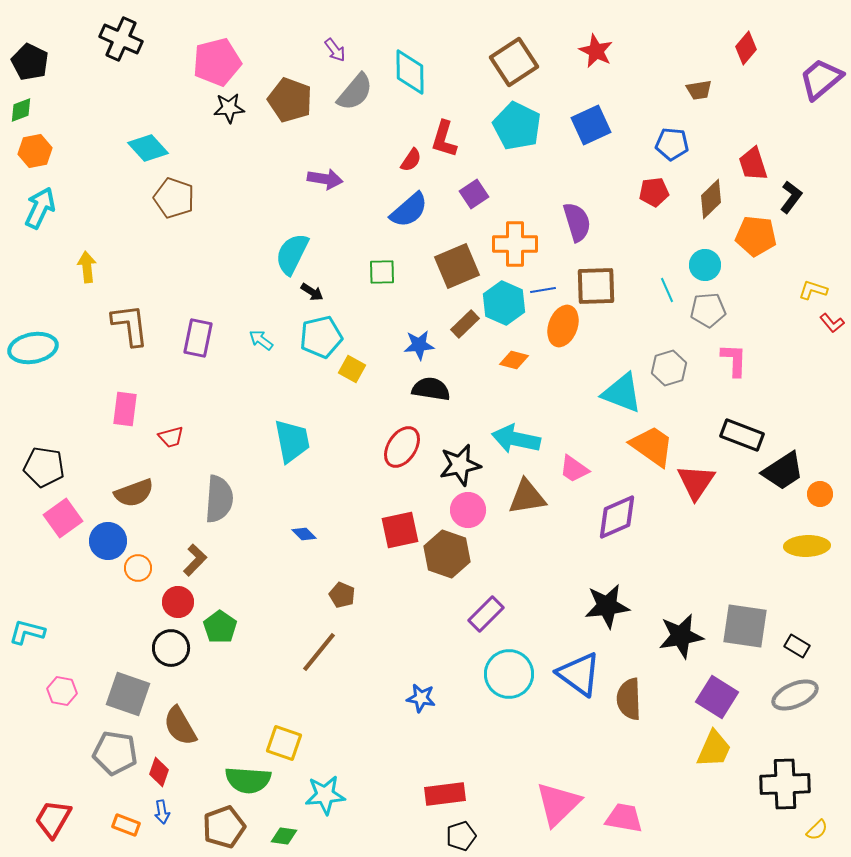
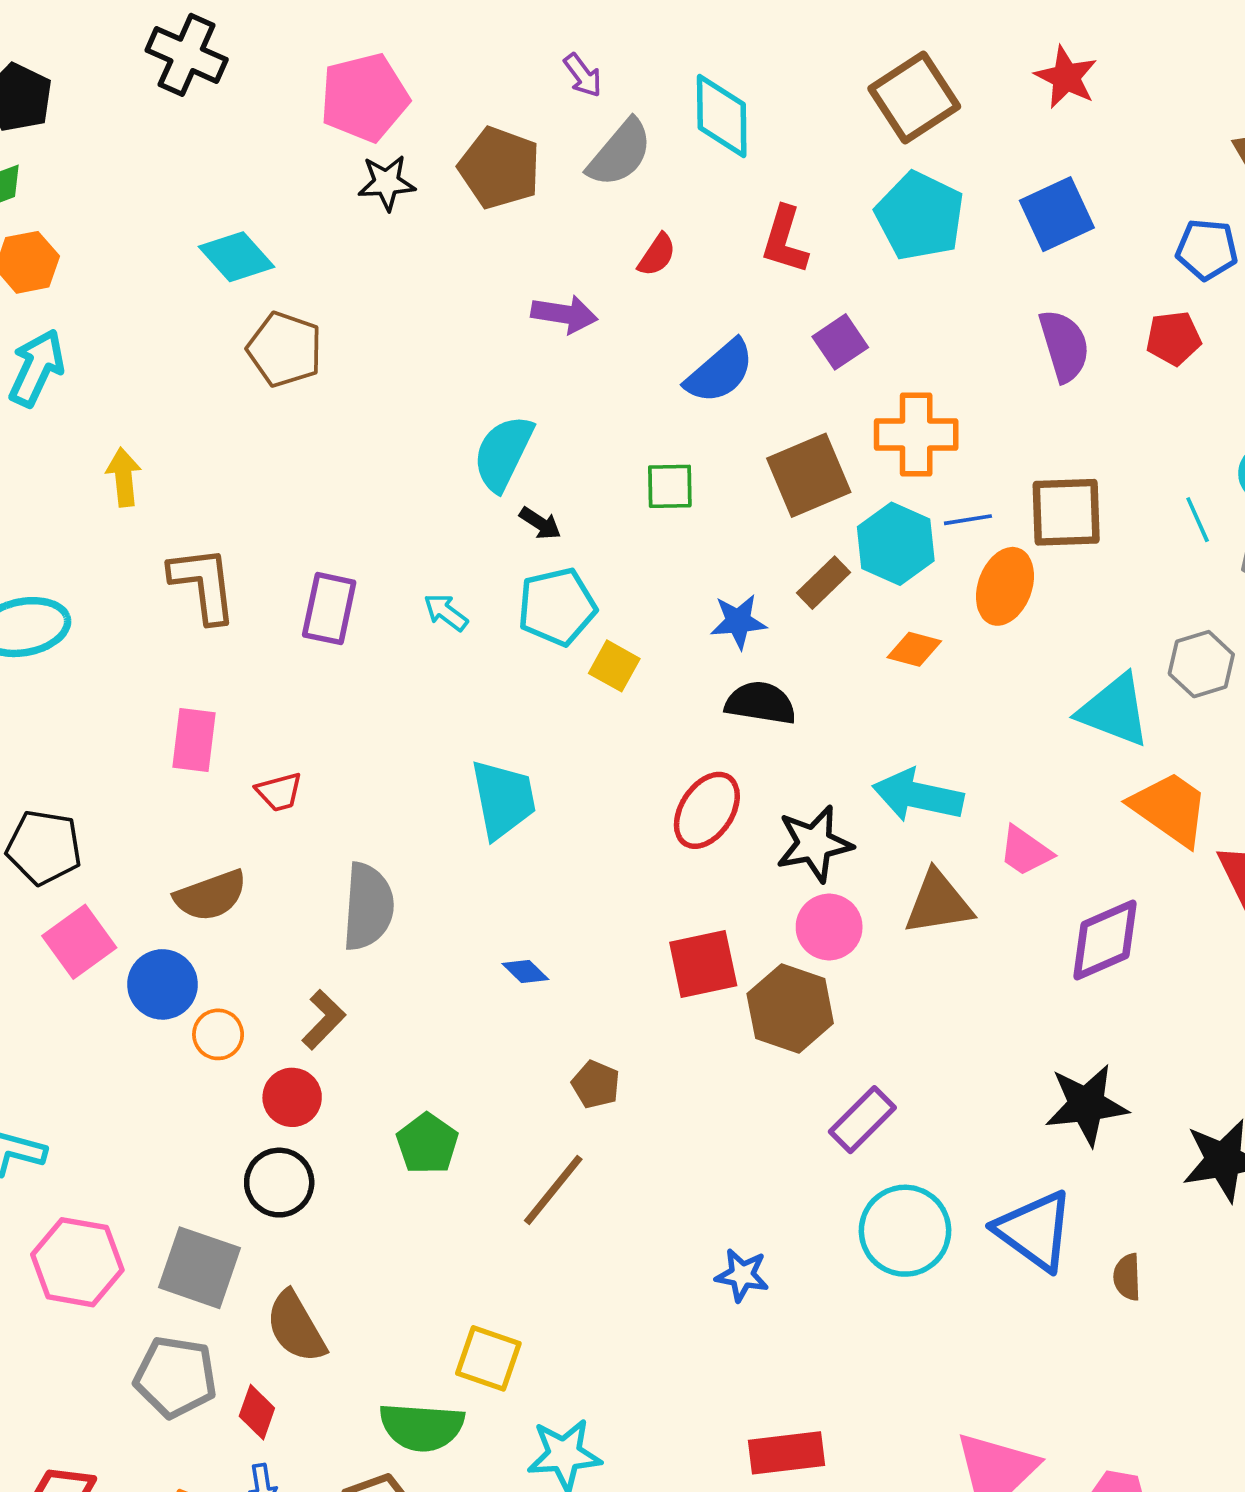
red semicircle: (411, 160) -> (657, 255), moved
purple semicircle: (577, 222) -> (1064, 346), moved
green pentagon: (220, 627) -> (427, 1144), moved
pink hexagon: (62, 691) -> (77, 1262), size x1.6
brown semicircle: (629, 699) -> (1127, 1277), size x0.6

